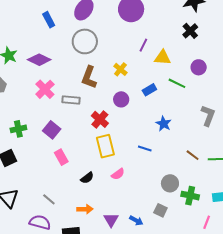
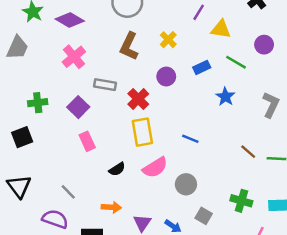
gray rectangle: (71, 100) -> (105, 85), moved
blue star: (164, 124) -> (225, 97), moved
pink semicircle: (118, 174) -> (155, 167), size x1.5
gray circle: (170, 183) -> (186, 184), moved

